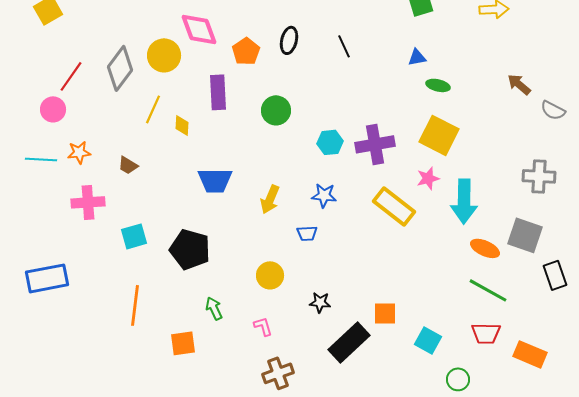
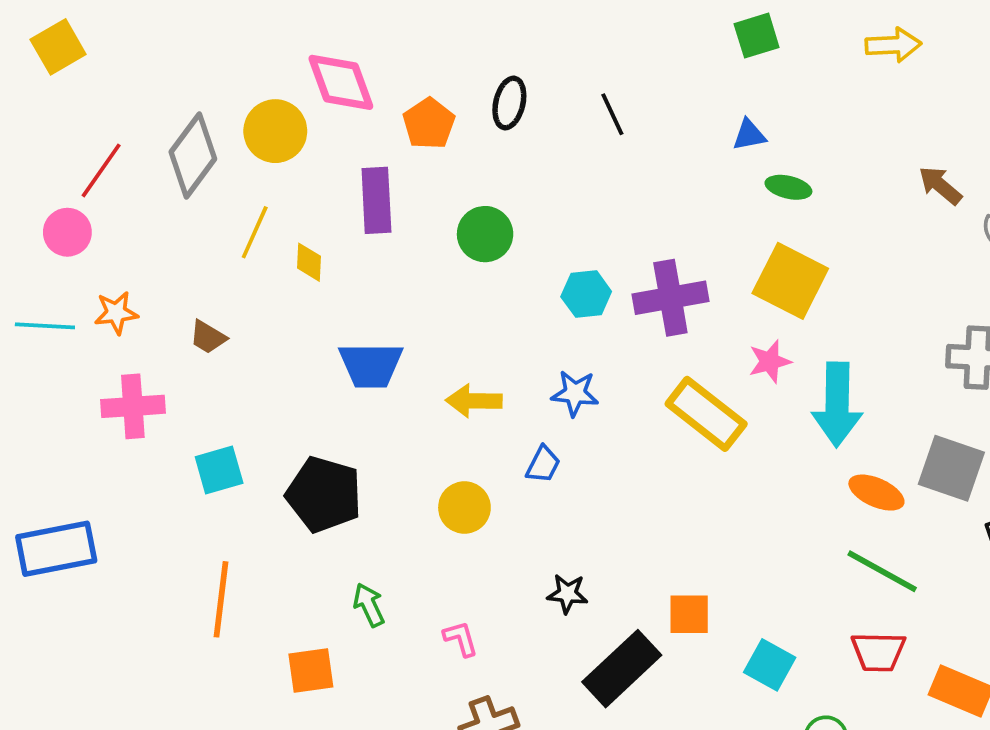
yellow arrow: (270, 199) -> (474, 401), turned 68
blue trapezoid: (307, 233) -> (543, 464), turned -60
yellow circle: (270, 275) -> (464, 508), moved

